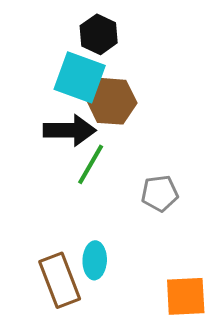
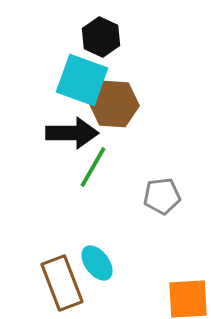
cyan ellipse: (95, 260) -> (97, 263), turned -39

